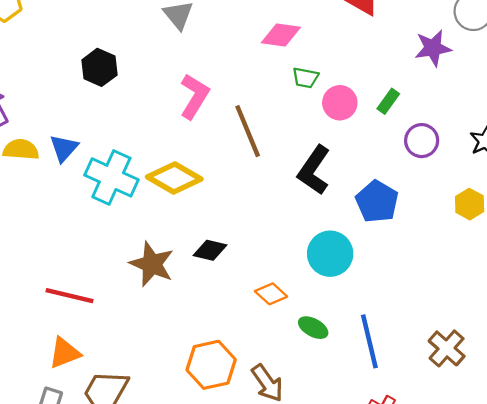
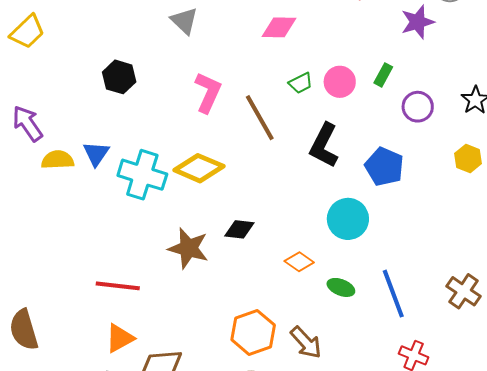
green trapezoid: (305, 78) -> (301, 83), moved, turned -30

